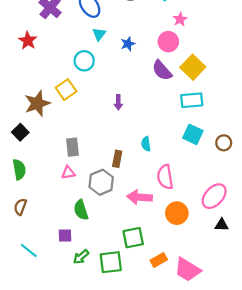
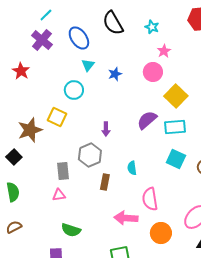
purple semicircle: (162, 70) -> (147, 120), moved, turned 90
yellow square: (66, 90) -> (57, 117), turned -30
gray hexagon: (101, 182) -> (90, 155), moved
brown semicircle: (20, 207) -> (14, 227), turned 42
green semicircle: (81, 210) -> (71, 230), turned -54

